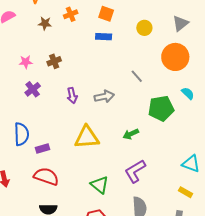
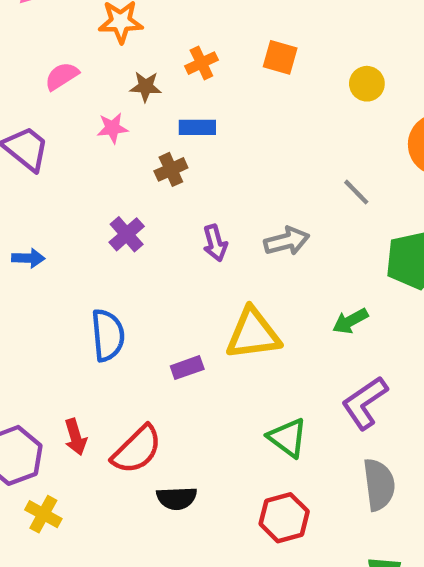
blue rectangle: (104, 37) -> (197, 127), moved
pink star: (26, 62) -> (112, 128), moved
purple rectangle: (43, 149) -> (187, 368), moved
red semicircle: (46, 176) -> (137, 450), moved, turned 120

